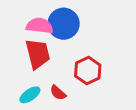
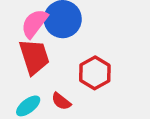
pink semicircle: (40, 26) -> (34, 23), turned -56

